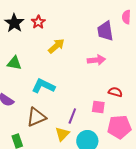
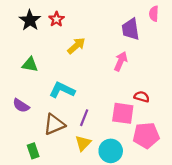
pink arrow: (96, 60) -> (121, 61), turned -60
pink square: (98, 107) -> (123, 113), size x1.5
purple line: (72, 116) -> (84, 118), moved

